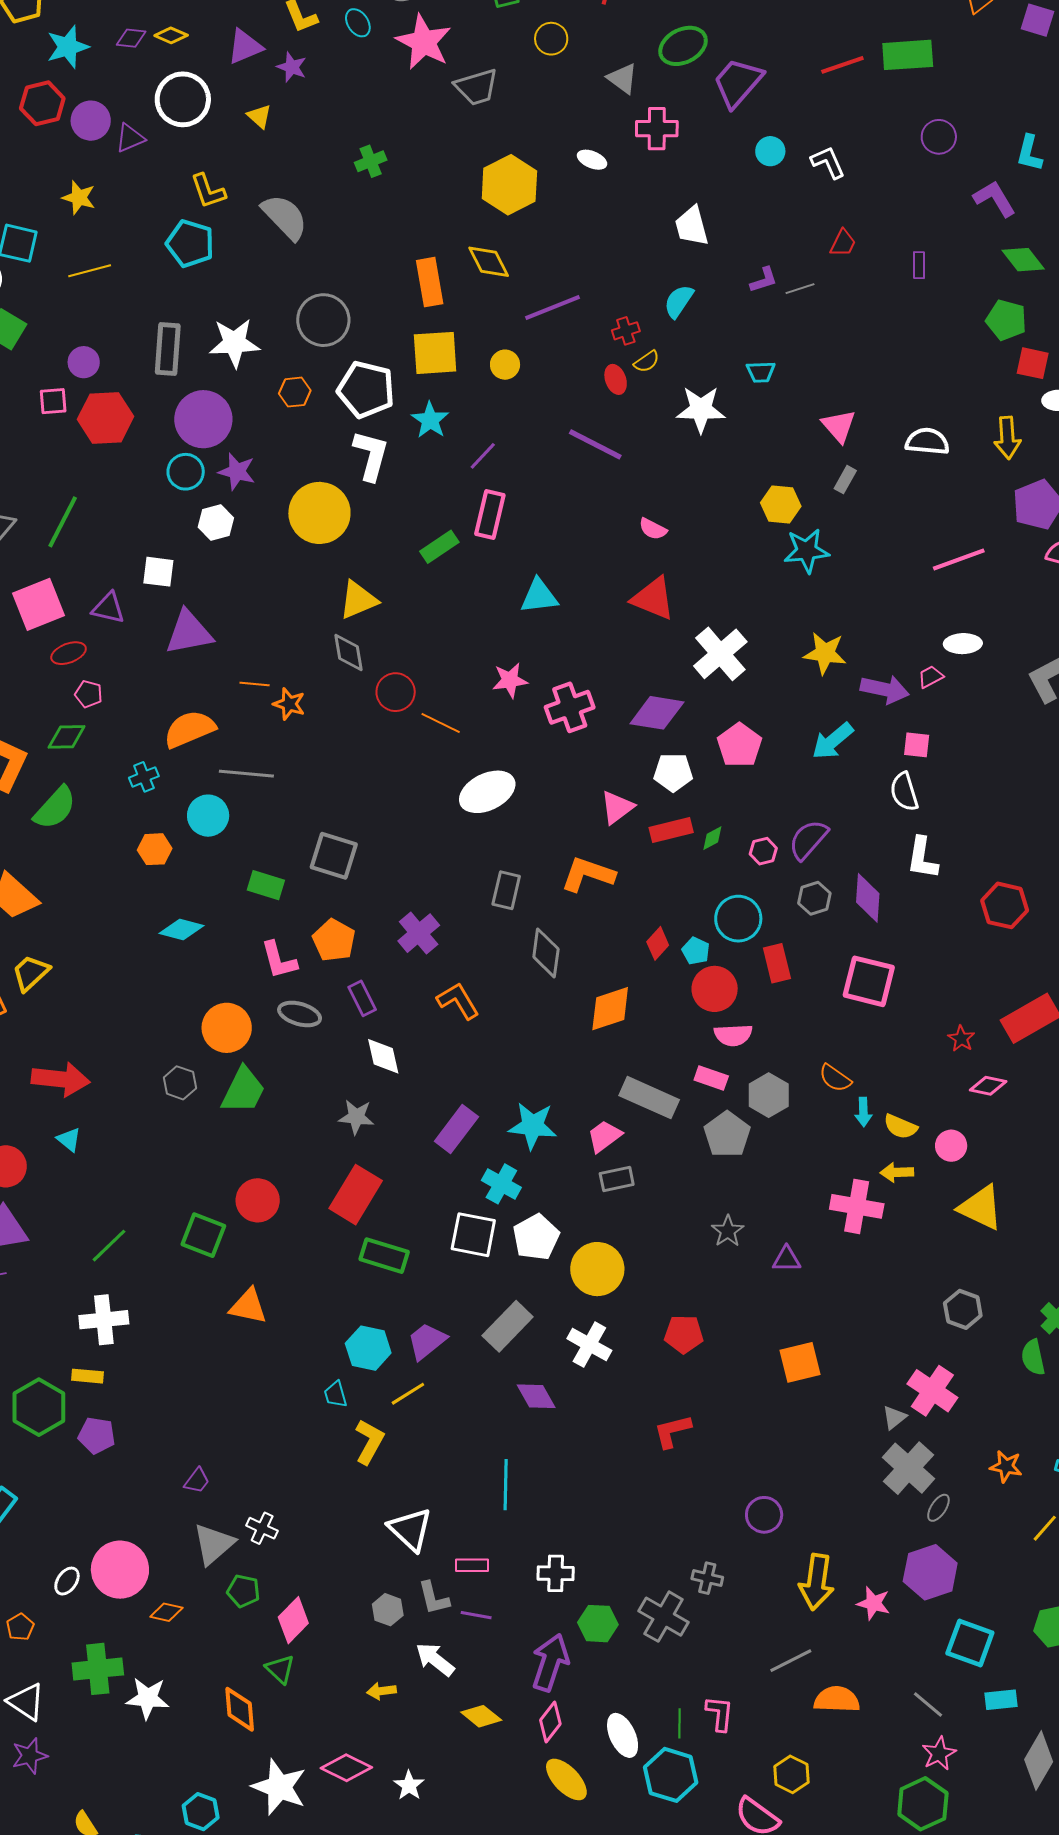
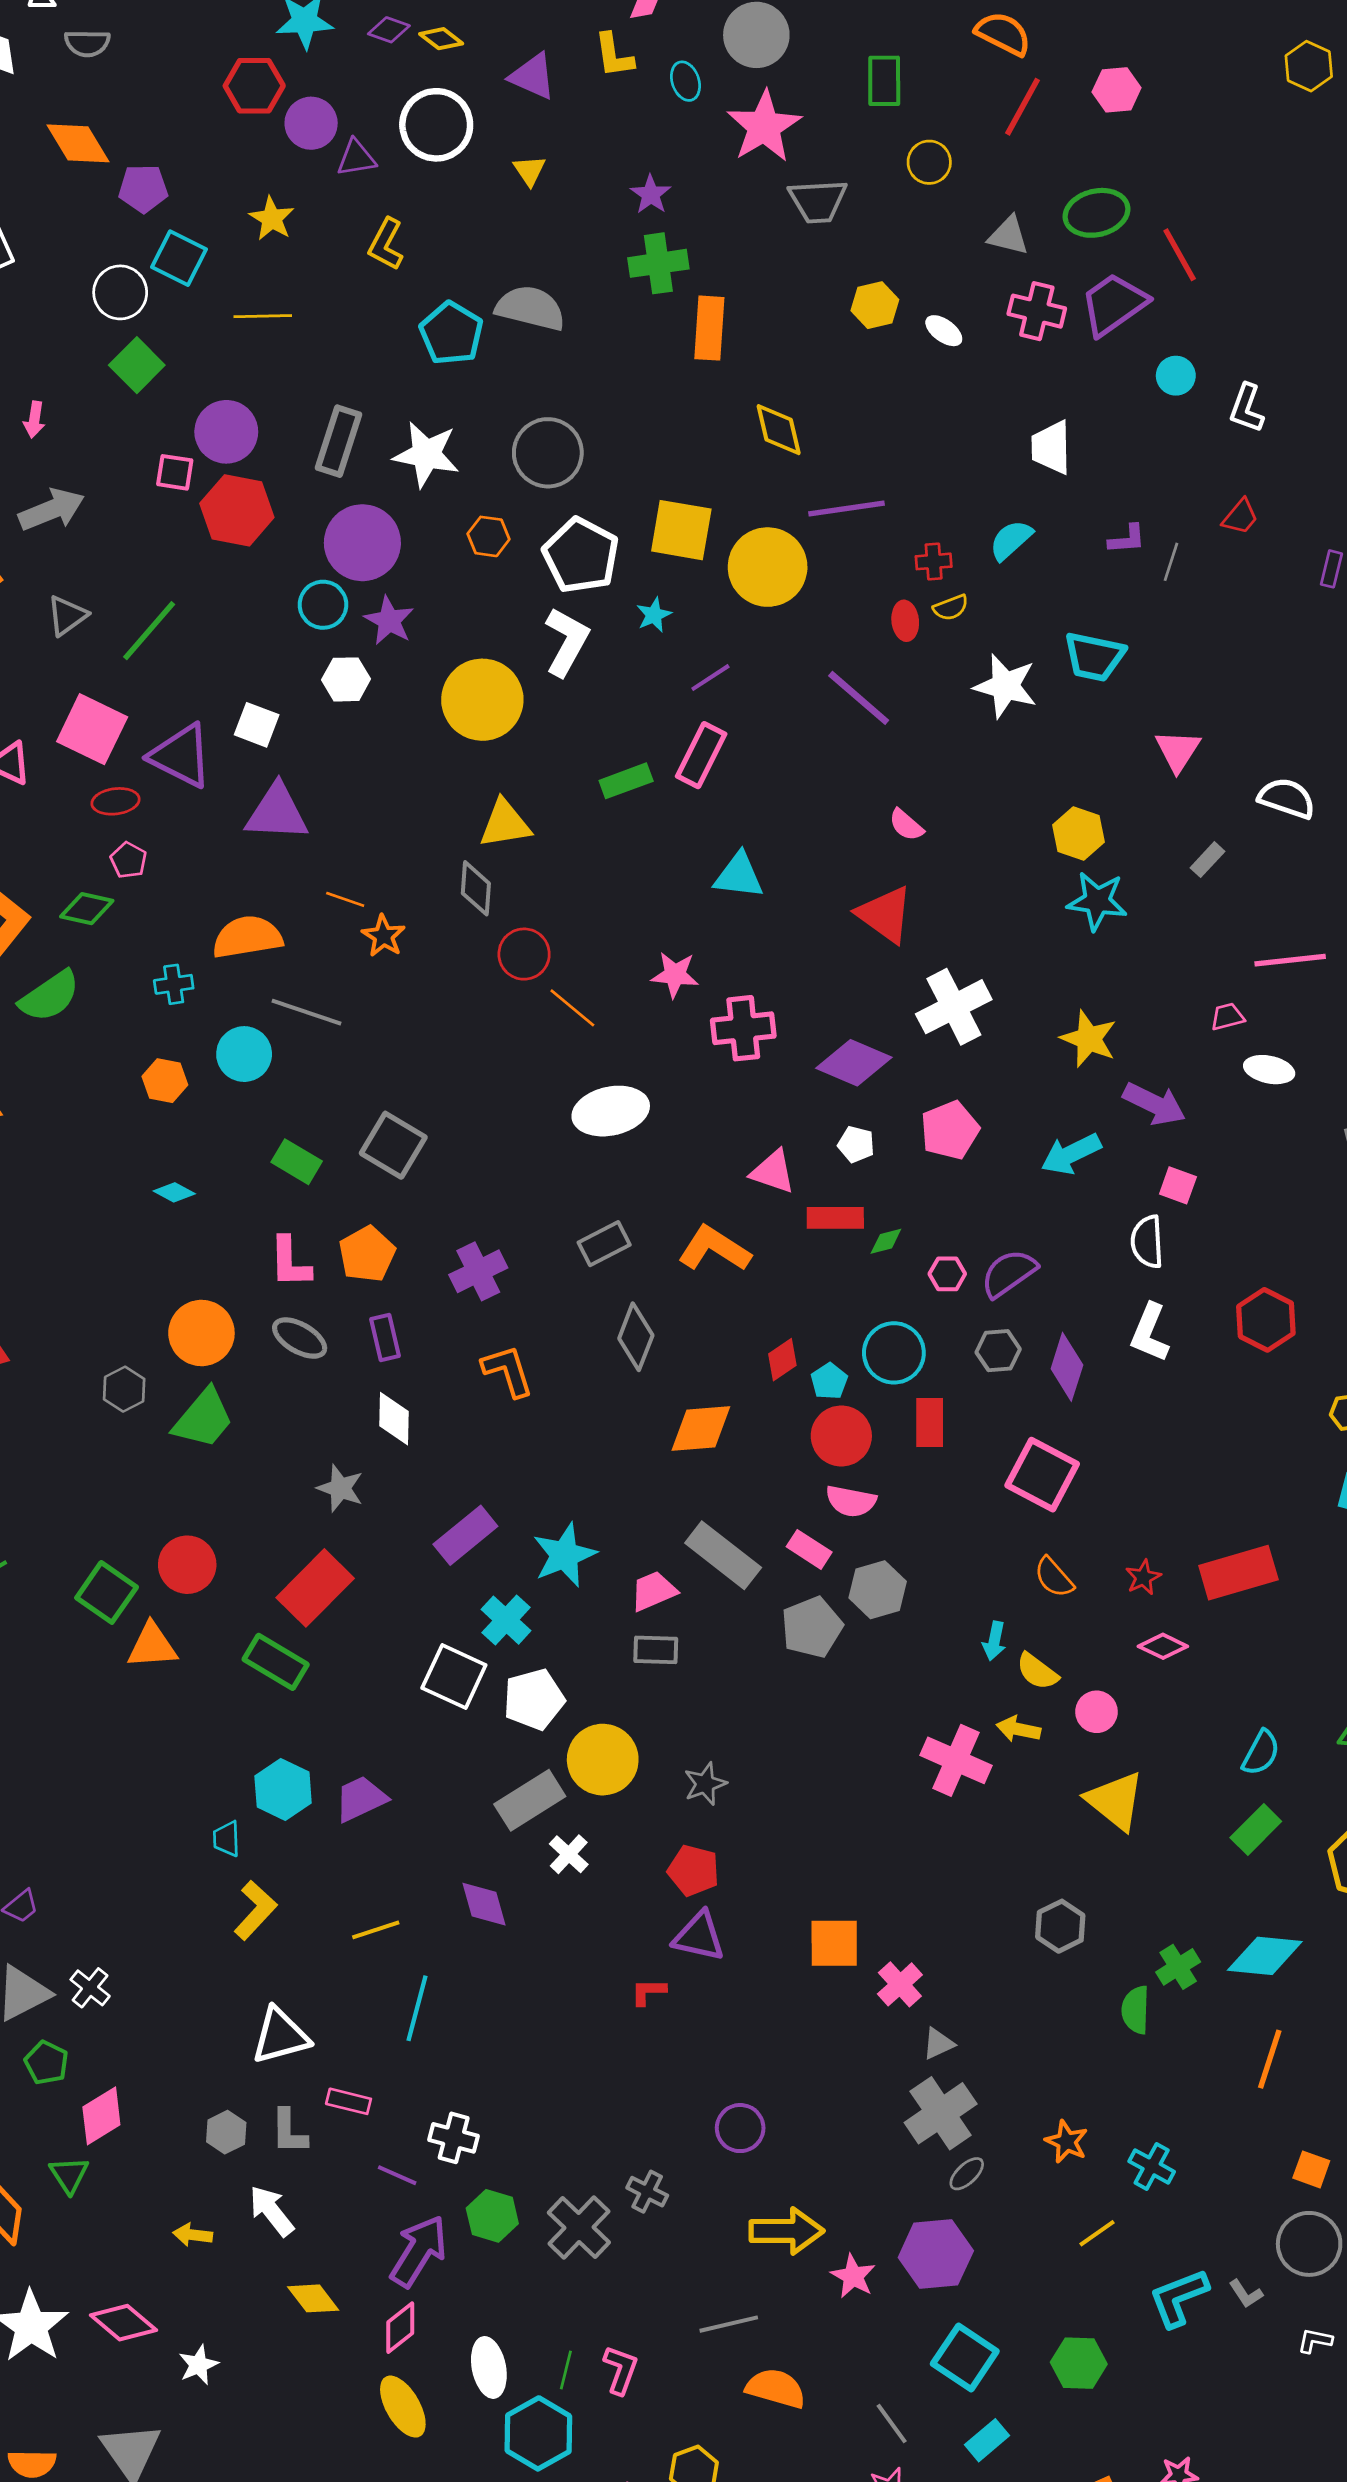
purple triangle: (245, 47) -> (533, 76), turned 33
red line: (842, 65) -> (1180, 255), moved, turned 66
purple star: (292, 67) -> (651, 194), moved
gray triangle: (622, 78) -> (1008, 236), turned -36
purple trapezoid: (738, 83) -> (1114, 304), moved
green cross: (371, 161) -> (658, 263), size x1.4
white L-shape: (828, 162) -> (1247, 408), turned -150
yellow hexagon: (509, 185) -> (875, 305), moved, size x0.6
yellow L-shape: (208, 191) -> (386, 244), moved, turned 33
gray semicircle: (285, 217) -> (530, 308), turned -46
cyan pentagon: (190, 244) -> (451, 333), moved
orange rectangle: (430, 282) -> (709, 328), moved
gray line: (800, 289) -> (1171, 562), turned -68
purple circle: (84, 362) -> (226, 432), size x1.5
yellow circle: (505, 365) -> (768, 567), size x2.0
cyan trapezoid: (761, 372) -> (1094, 657), size x1.6
cyan star: (430, 420) -> (654, 615), size x0.7
gray rectangle: (845, 480) -> (1207, 860), moved
pink square: (38, 604) -> (92, 729), turned 34
purple triangle: (108, 608) -> (181, 756), size x1.5
pink trapezoid: (931, 677) -> (1227, 1017), moved
white pentagon: (673, 772) -> (856, 1144), size x0.7
pink triangle: (617, 807) -> (773, 1172), turned 42
gray rectangle: (506, 890) -> (604, 1244), turned 36
red hexagon: (1005, 905) -> (1266, 1320), moved
cyan diamond: (182, 930) -> (174, 1192), size x0.7
orange semicircle: (835, 1078) -> (1054, 1577), moved
cyan star: (533, 1126) -> (564, 1555), turned 30
gray star: (728, 1231) -> (705, 1784), moved
green rectangle: (384, 1256) -> (276, 1662), moved
purple triangle: (787, 1259) -> (699, 1936), moved, size x1.4
orange triangle: (248, 1306) -> (152, 1646), moved, turned -30
gray rectangle: (508, 1326) -> (530, 1800), moved
white cross: (589, 1345) -> (569, 1854), size x0.7
pink cross: (932, 1391) -> (900, 1984), moved, size x0.7
yellow line: (408, 1394) -> (376, 1930), moved
red L-shape: (672, 1431) -> (648, 1992), size x0.7
white triangle: (410, 1529) -> (280, 2036), turned 48
yellow arrow: (817, 1582) -> (787, 2231), turned -112
purple line: (476, 1615) -> (397, 2175), moved
cyan rectangle: (1001, 1700) -> (987, 2440), turned -48

